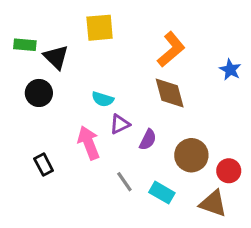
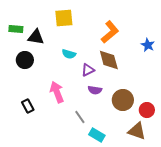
black triangle: (56, 57) -> (36, 37), turned -36
cyan semicircle: (103, 99) -> (69, 54), moved
purple triangle: (120, 124) -> (88, 70), moved
purple semicircle: (148, 140) -> (95, 90), turned 72
cyan rectangle: (162, 193) -> (97, 135), moved

